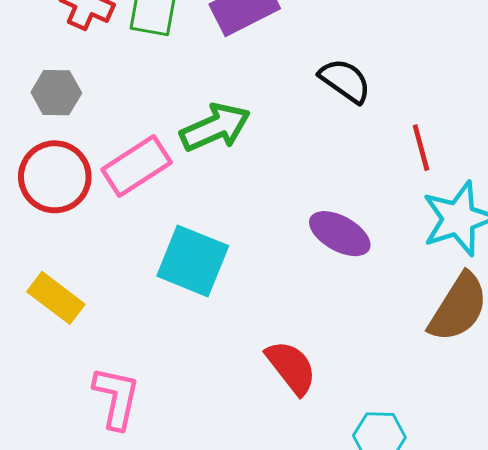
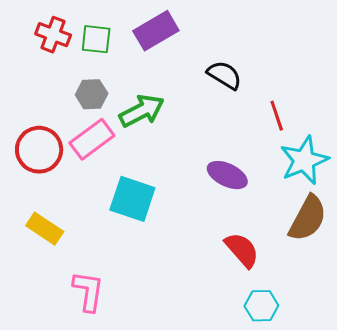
gray hexagon: (56, 93) -> (92, 94), moved
red semicircle: (291, 367) -> (242, 250), moved

